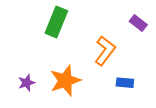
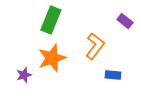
orange star: (65, 81) -> (52, 58), moved

